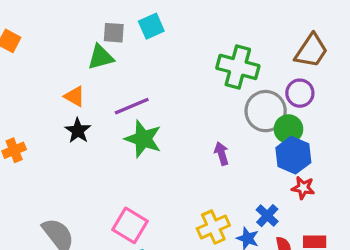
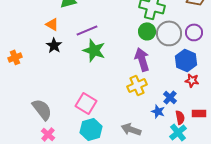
purple circle: (300, 93) -> (194, 32), moved
green circle: (288, 129) -> (147, 31), moved
purple arrow: (221, 154) -> (142, 59), size x1.6
yellow cross: (213, 227) -> (137, 85), moved

